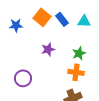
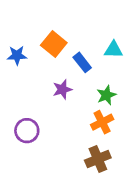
blue rectangle: (62, 19) -> (82, 62), moved
orange cross: (76, 72) -> (102, 122), turned -35

